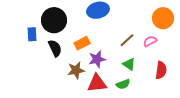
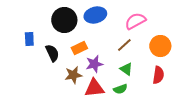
orange circle: (163, 18) -> (160, 46), moved
black circle: (54, 20) -> (64, 20), moved
pink semicircle: (150, 41) -> (135, 21), moved, size x1.5

